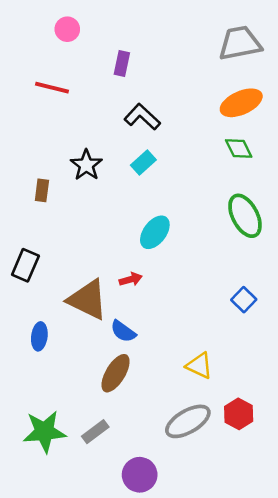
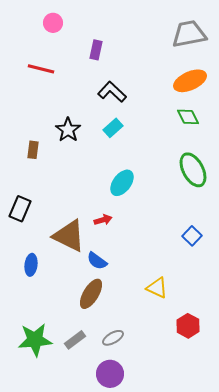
gray ellipse: (188, 421) -> (113, 338), moved, size x0.6

